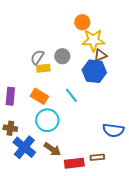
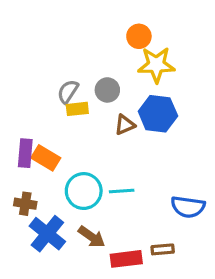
brown triangle: (100, 55) -> (125, 125), moved
cyan line: (71, 95) -> (122, 191), moved, turned -56
orange rectangle: (39, 96) -> (46, 158), moved

